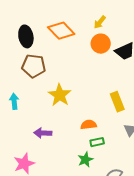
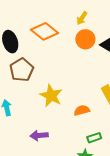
brown pentagon: (34, 66) -> (22, 70), turned -30
orange semicircle: (89, 125) -> (82, 110), moved

